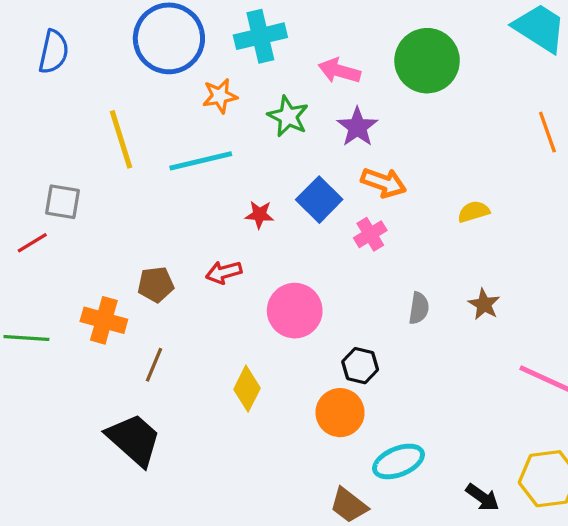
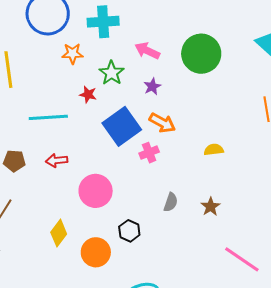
purple star: (357, 127) -> (152, 86), size x0.7
cyan line: (201, 161) -> (48, 117), moved
blue square: (319, 200) -> (122, 126), size x1.4
red star: (260, 215) -> (88, 94), moved
orange circle: (340, 413) -> (96, 252), moved

